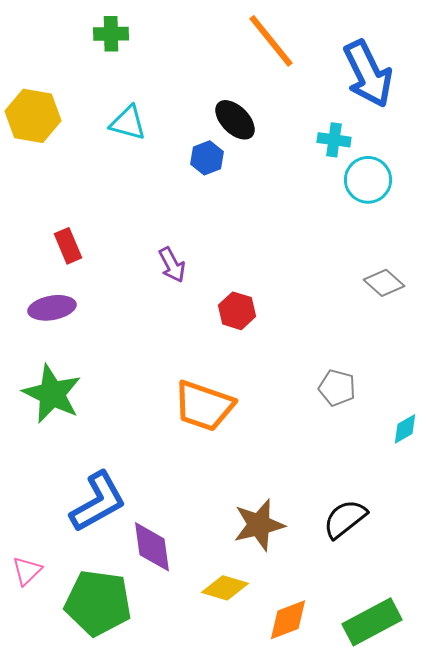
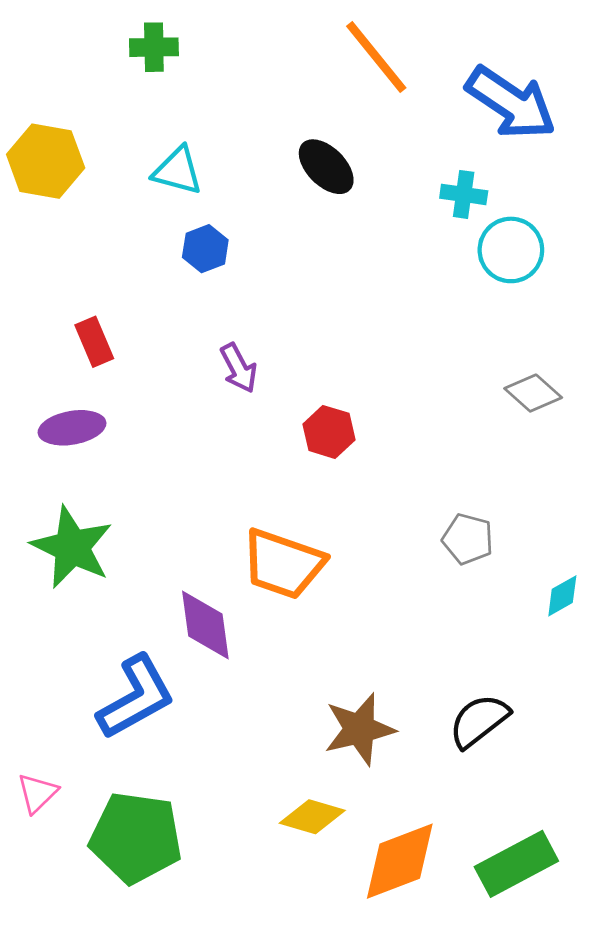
blue arrow: (368, 74) -> (511, 103), turned -30
blue hexagon: (207, 158) -> (205, 249), moved
purple diamond: (152, 547) -> (205, 625), moved
orange diamond: (288, 620) -> (400, 861), size x1.4

